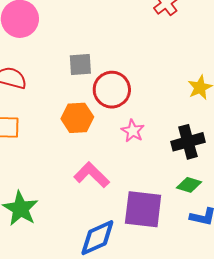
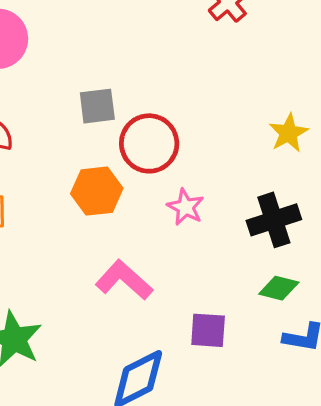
purple square: (143, 209) -> (208, 330), size x0.6

